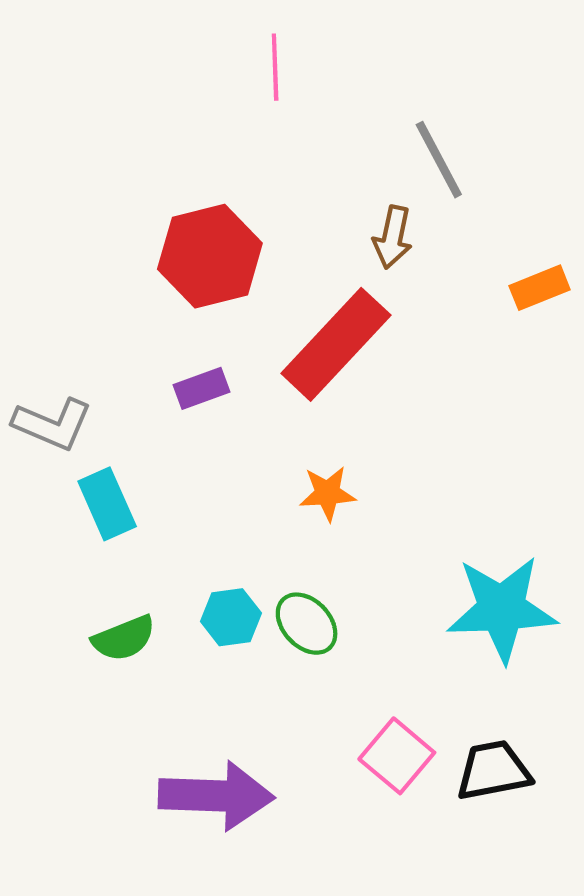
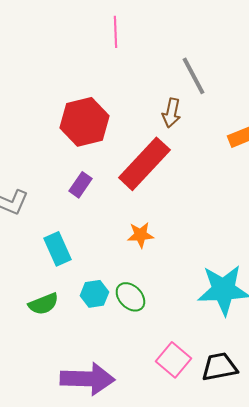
purple rectangle: (202, 388) -> (80, 185), turned -35
cyan rectangle: (107, 504) -> (57, 249), moved

